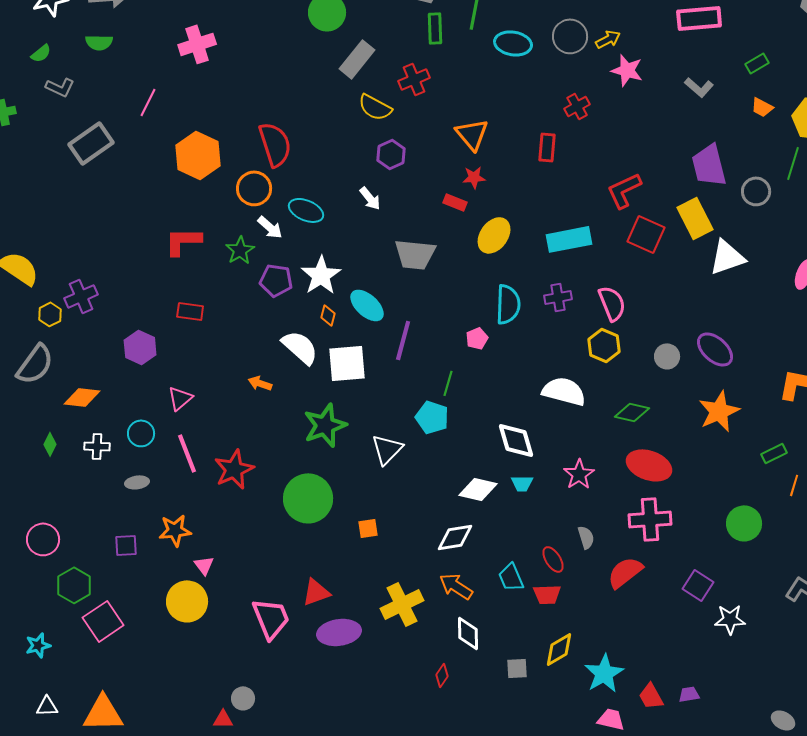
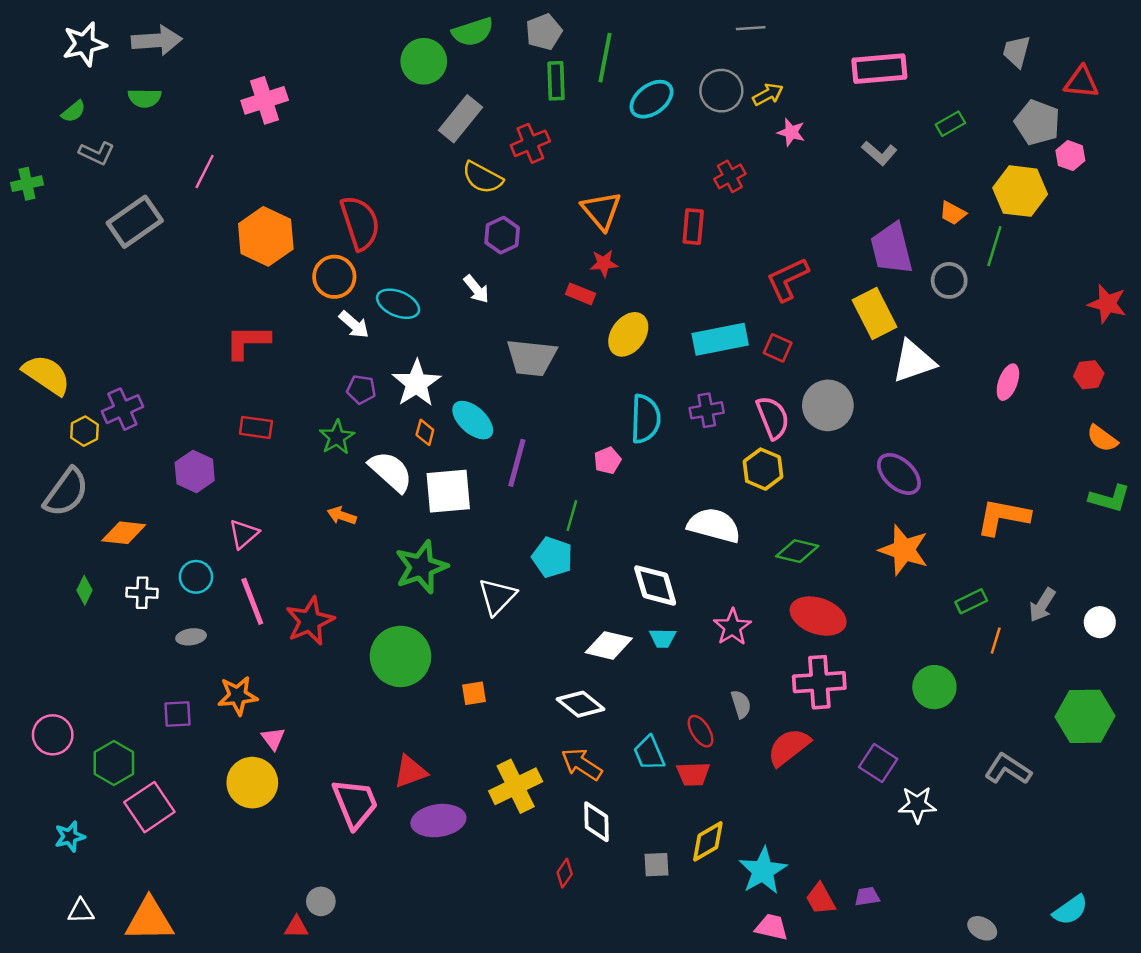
cyan ellipse: (513, 43) -> (652, 99), turned -45
pink star: (627, 70) -> (791, 132), size x0.7
orange trapezoid: (762, 107) -> (953, 213), moved
red square: (646, 234) -> (778, 348), moved, size x0.6
green star: (240, 250) -> (337, 437), moved
purple pentagon: (276, 280) -> (361, 389), size x0.7
gray circle: (667, 356) -> (828, 405), moved, size x1.6
orange star: (719, 411) -> (904, 550), turned -30
white diamond: (455, 537) -> (581, 704), turned 48
pink circle: (43, 539) -> (53, 735), moved

